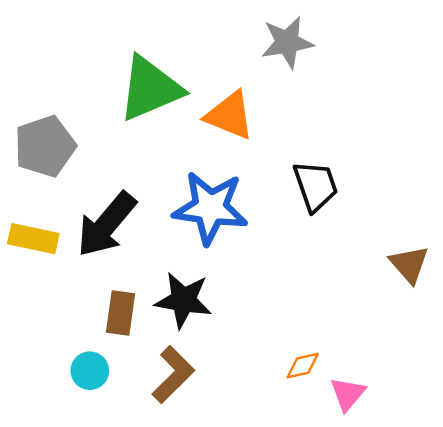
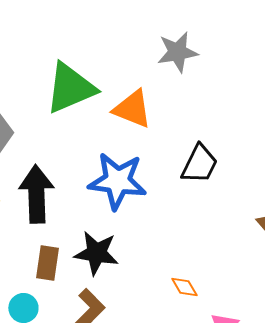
black trapezoid: (316, 186) -> (199, 164), turned 45
black arrow: (106, 224) -> (36, 194), turned 138
orange diamond: (303, 366) -> (184, 287), moved, turned 72

